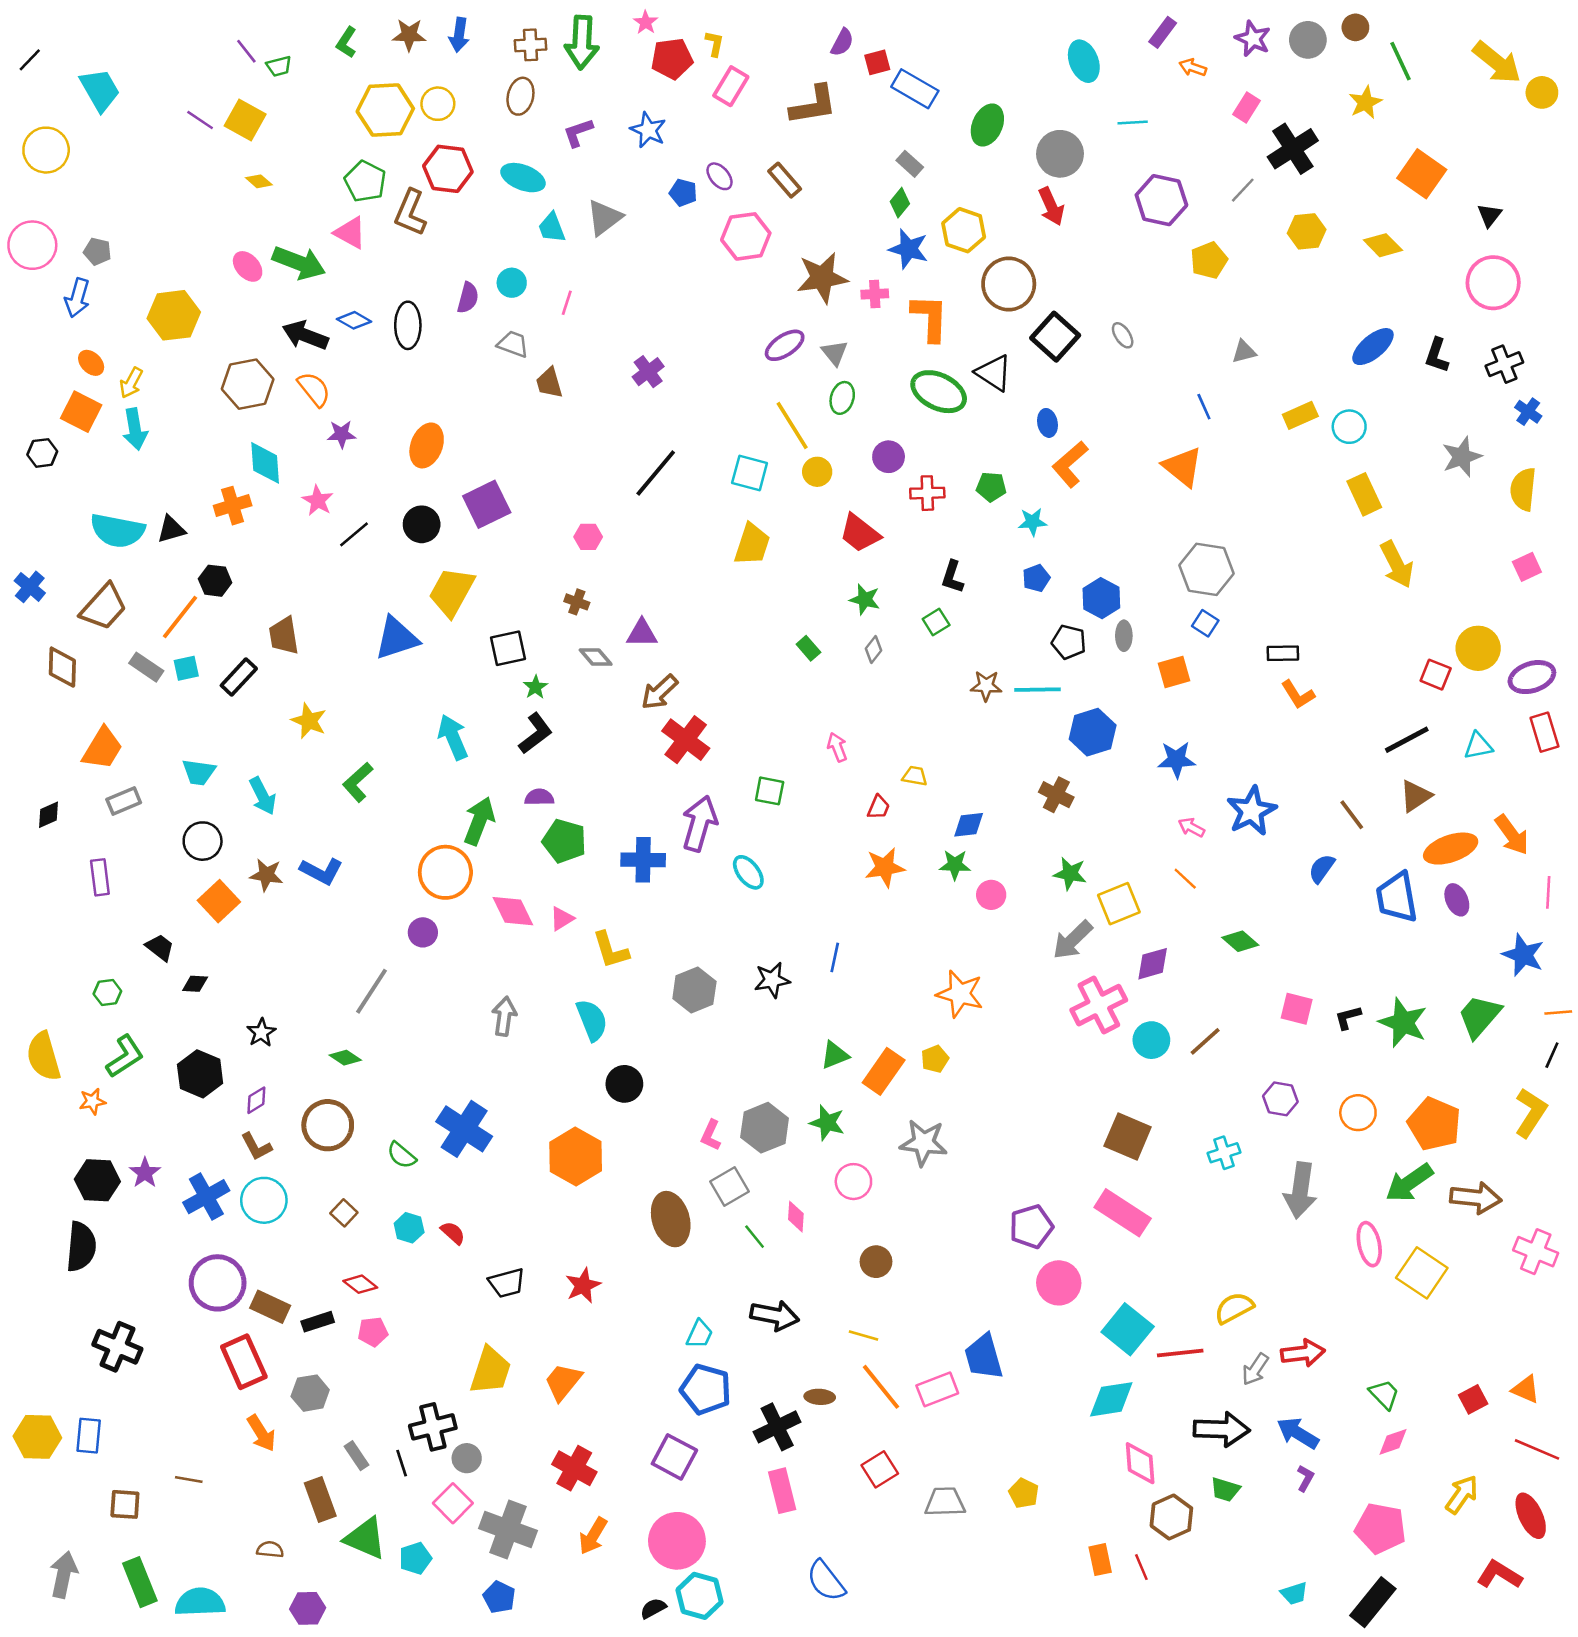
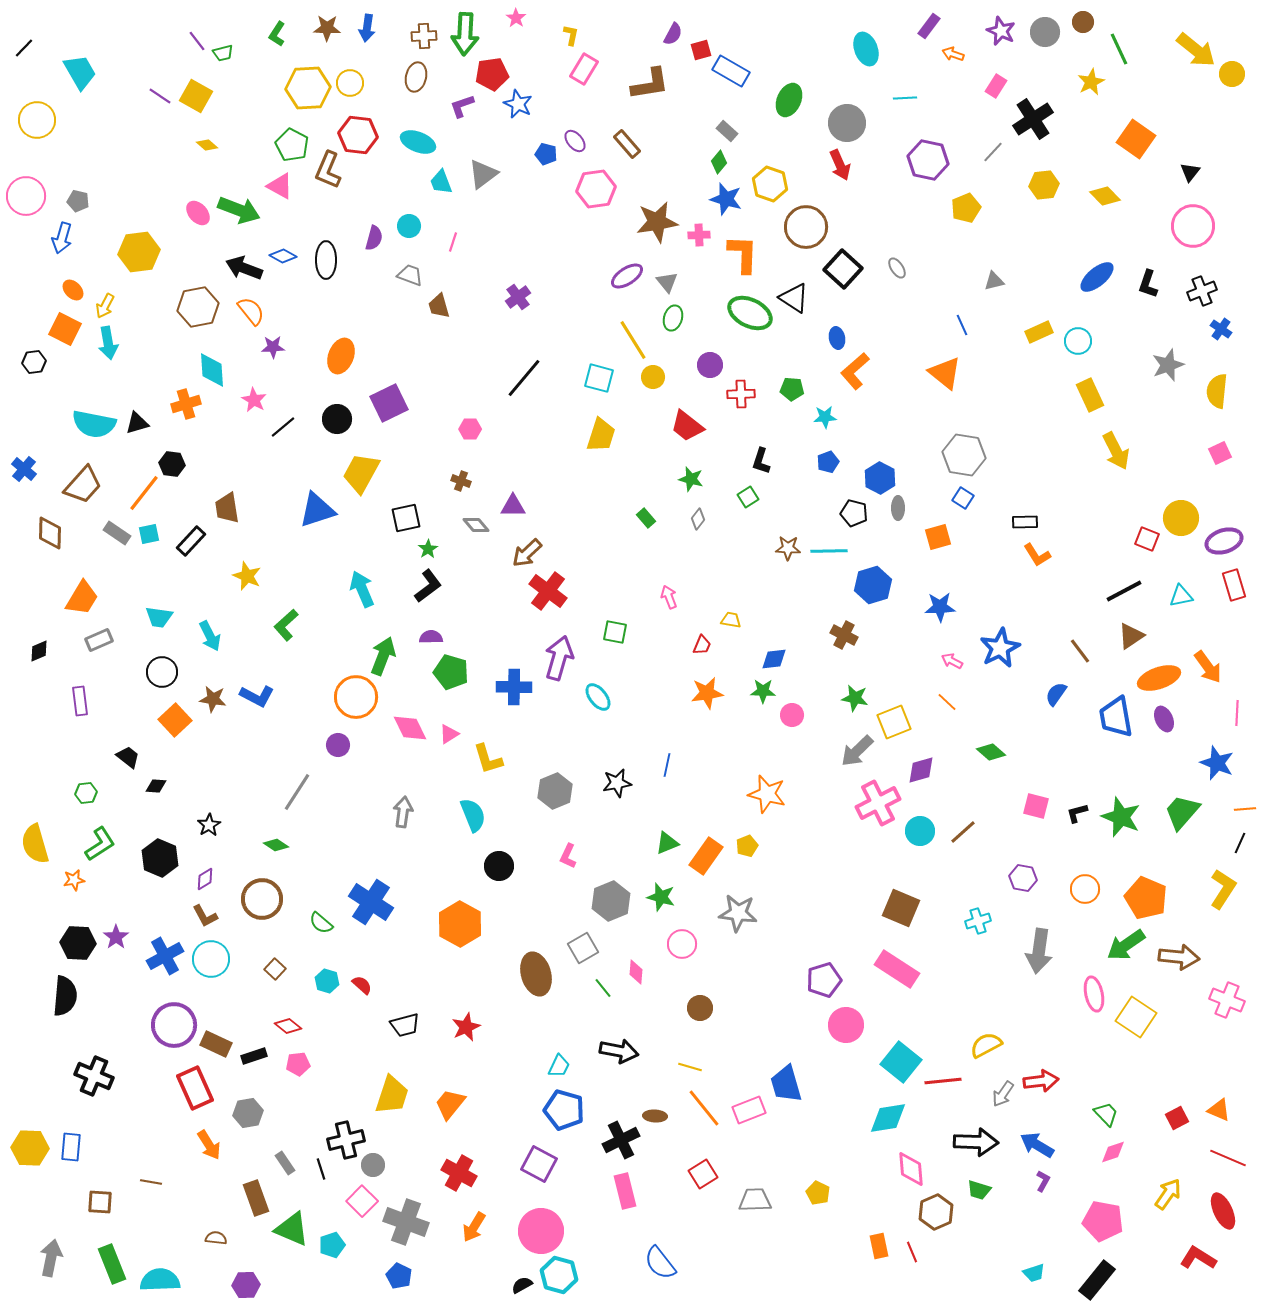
red pentagon: (672, 59) -> (492, 74), moved
pink L-shape: (711, 1135) -> (568, 856), moved

